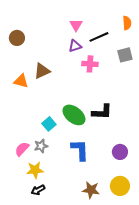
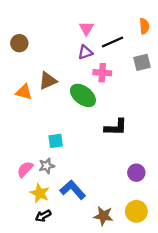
green ellipse: (74, 115) -> (83, 95), moved
cyan square: (49, 124) -> (56, 141), turned 32
blue L-shape: (80, 150) -> (73, 190), moved, turned -40
yellow star: (35, 170) -> (40, 193), turned 30

